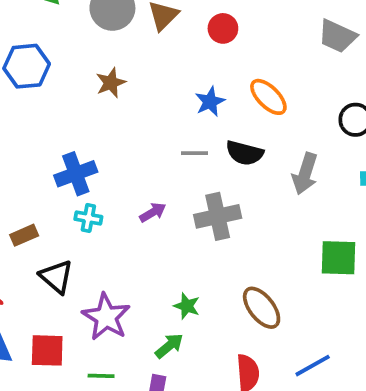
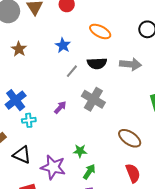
blue star: (210, 102) -> (63, 45), moved
gray line: (194, 153) -> (72, 71), turned -32
gray arrow: (305, 174) -> (130, 64), turned -85
gray cross: (218, 216) -> (93, 99), turned -30
green star: (187, 306) -> (80, 151), moved

